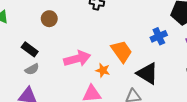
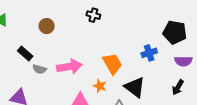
gray semicircle: (32, 69) -> (39, 69), moved, turned 40
orange star: (103, 70) -> (100, 86), moved

